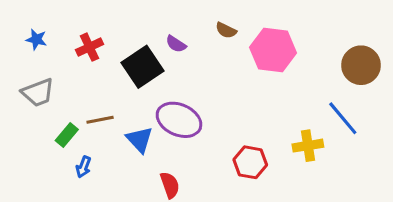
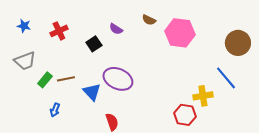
black square: (143, 67) -> (94, 44), size x0.6
green rectangle: (67, 135) -> (45, 80), moved
red hexagon: (250, 162) -> (185, 115), moved

